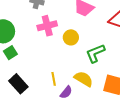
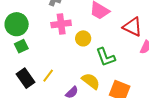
green L-shape: (95, 53) -> (106, 57), turned -95
yellow line: (54, 79) -> (48, 76), moved, turned 40

